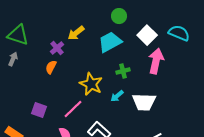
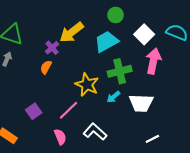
yellow arrow: (76, 33) -> (72, 32), size x1.4
green cross: (123, 71) -> (120, 71), size x1.6
purple square: (39, 110) -> (34, 111), turned 35

